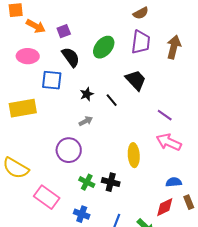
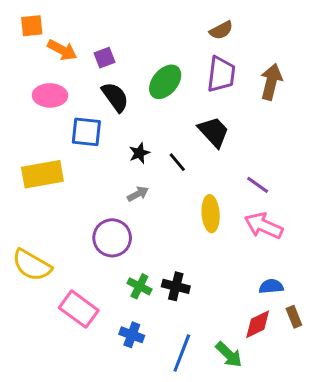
yellow ellipse: (134, 155) -> (211, 214), moved

